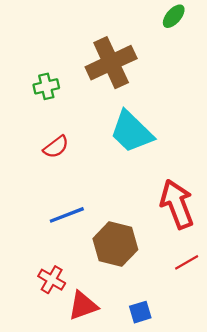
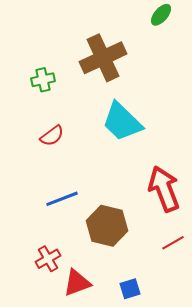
red cross: (52, 280) -> (48, 259), turned 30

